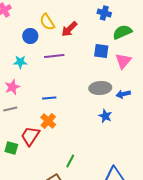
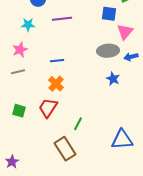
pink triangle: (123, 61) -> (125, 32), moved
red trapezoid: (30, 136) -> (48, 108), moved

